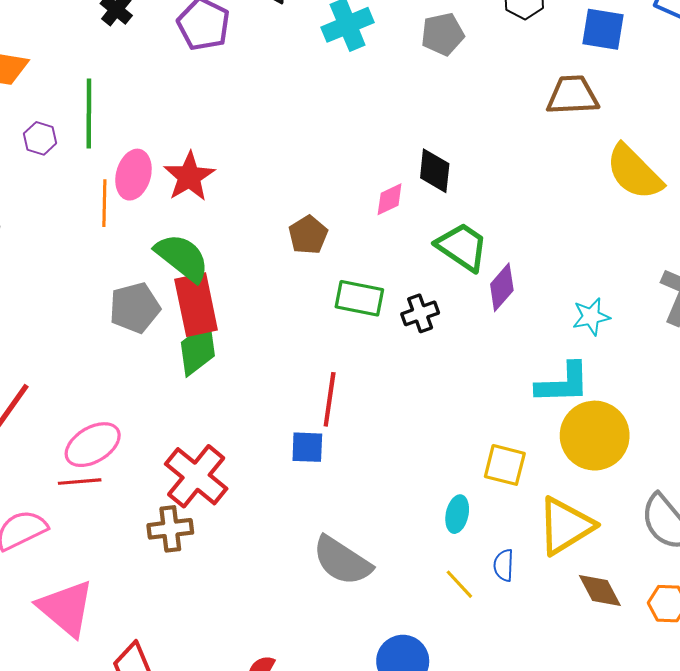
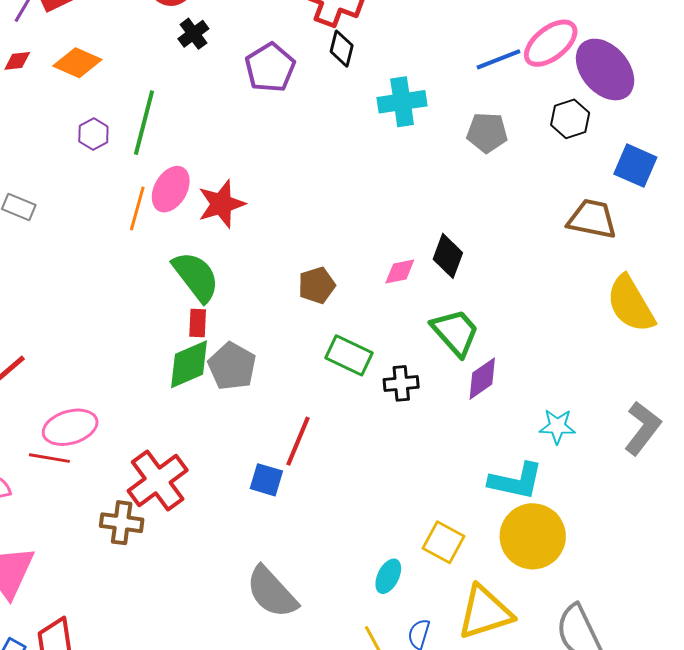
red rectangle: (196, 305) -> (198, 323), size x0.5
gray pentagon: (135, 308) -> (232, 366), moved, turned 30

